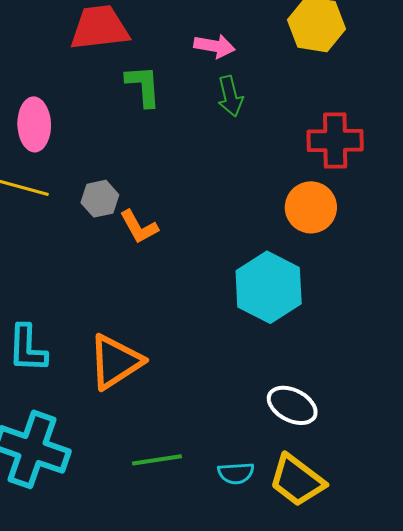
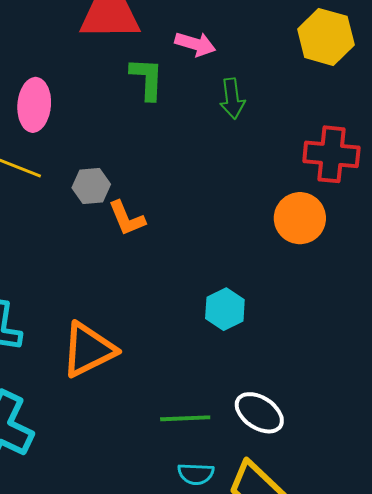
pink arrow: (214, 46) -> (195, 44), moved
cyan hexagon: (269, 287) -> (225, 309), moved, size x0.6
green line: (157, 460) -> (185, 418), moved

